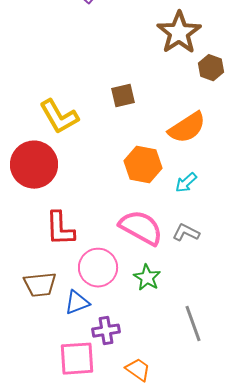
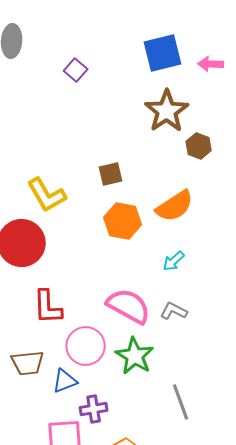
orange hexagon: (143, 165) -> (123, 221), moved
green star: (147, 278) -> (135, 356), size x1.4

